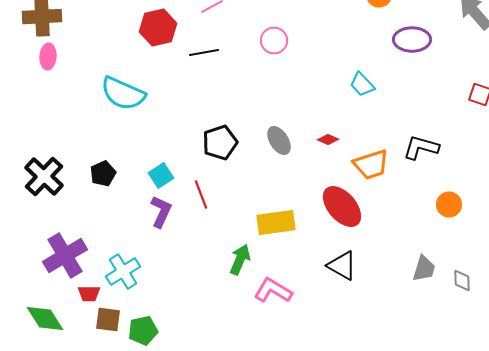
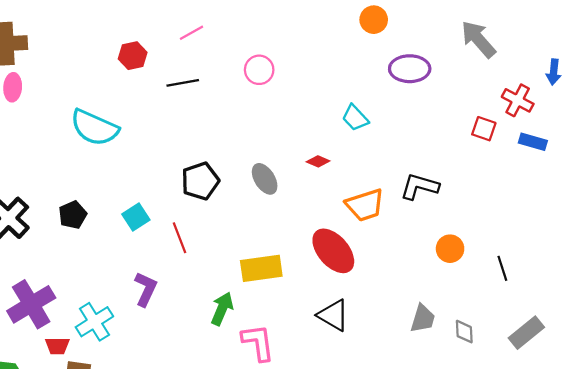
red hexagon: (158, 28) -> (133, 56), size x0.7
red diamond: (328, 140) -> (318, 161), moved
purple L-shape: (161, 212) -> (146, 289), moved
pink L-shape: (273, 291) -> (258, 342), turned 51

